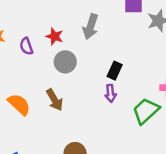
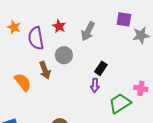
red star: (55, 36) -> (59, 26), moved
purple semicircle: (26, 46) -> (36, 38), size x1.6
brown arrow: (55, 100) -> (45, 70), moved

